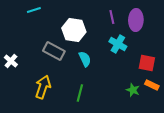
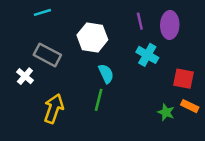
gray rectangle: (54, 51) -> (47, 55), moved
white cross: (11, 61) -> (25, 76), moved
green line: (80, 93) -> (99, 100), moved

